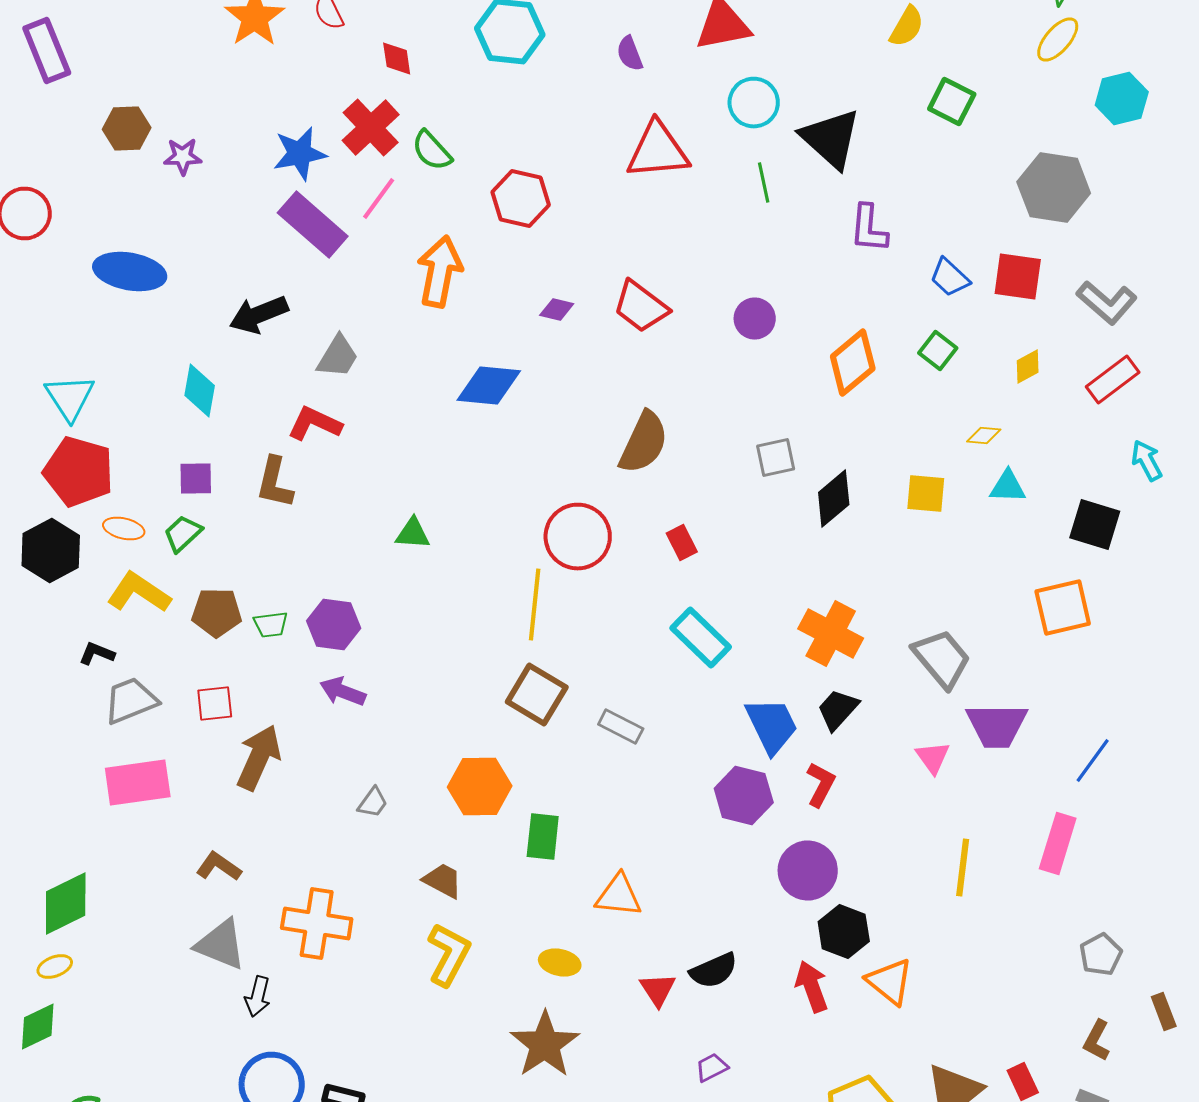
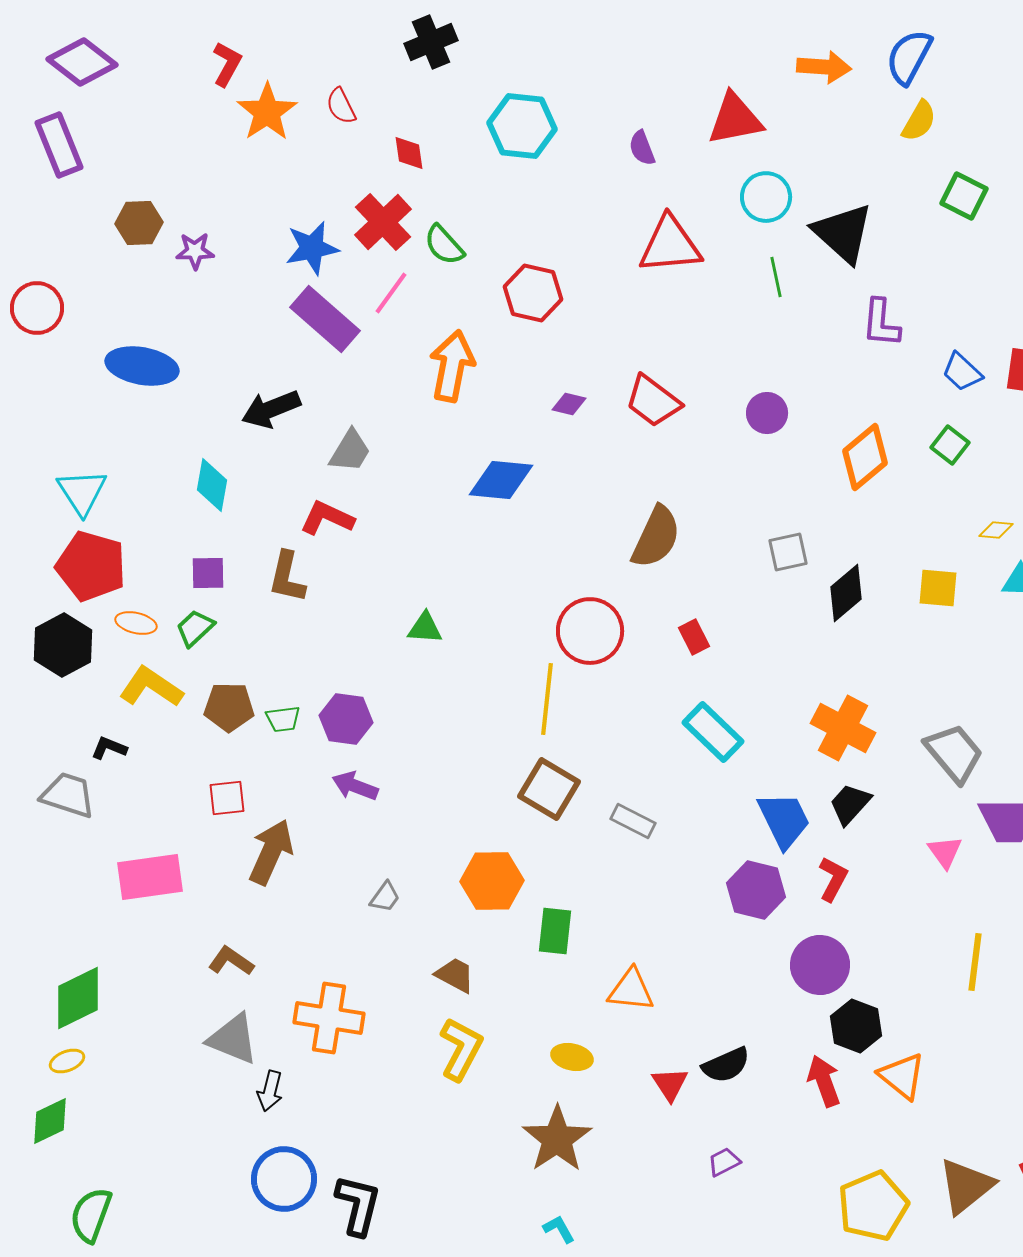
gray trapezoid: (131, 700) -> (68, 795), moved, turned 40

